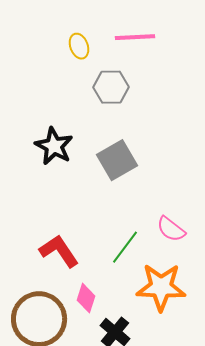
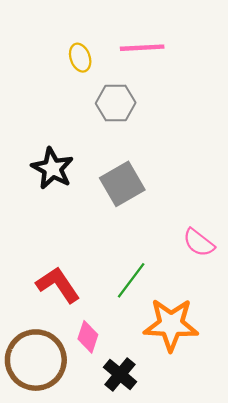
pink semicircle: (171, 229) -> (199, 243), moved

